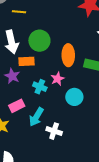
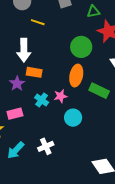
green circle: (39, 41) -> (81, 47), moved
cyan arrow: (36, 117) -> (16, 150), moved
white cross: (54, 131) -> (46, 146), turned 35

